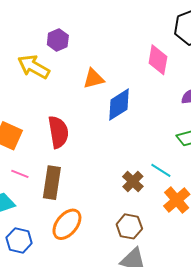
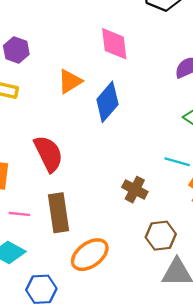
pink diamond: (158, 60) -> (114, 44), moved
brown cross: (133, 181) -> (135, 190), moved
orange ellipse: (67, 224) -> (90, 255), turned 32

